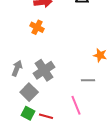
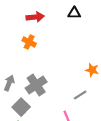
gray line: (88, 80) -> (80, 95), turned -32

